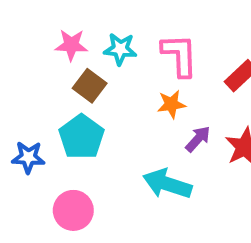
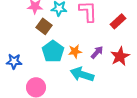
orange star: (171, 104) -> (75, 51), moved
cyan pentagon: (81, 137) -> (53, 51), moved

